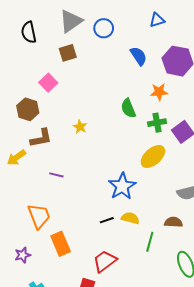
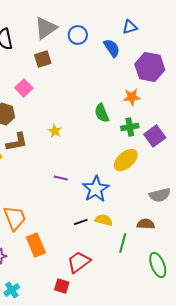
blue semicircle: (139, 56) -> (112, 48), moved
purple line: (56, 175) -> (61, 178), moved

